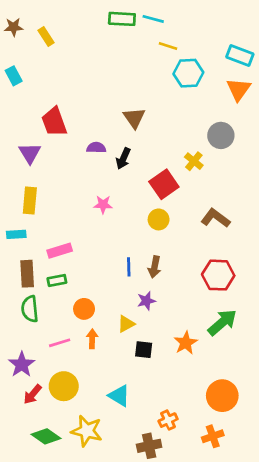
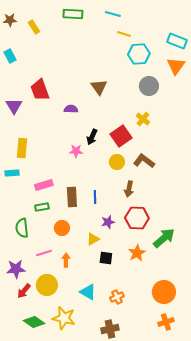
green rectangle: (122, 19) -> (73, 14), moved
gray circle: (221, 135) -> (149, 86), moved
purple triangle: (30, 153) -> (14, 106), moved
black arrow: (123, 158) -> (92, 137), moved
brown L-shape: (215, 218) -> (144, 161), moved
brown arrow: (154, 267) -> (129, 189), moved
brown rectangle: (27, 274) -> (72, 197), moved
red hexagon: (218, 275) -> (137, 218), moved
orange arrow: (92, 339) -> (66, 260), moved
purple star: (22, 364) -> (16, 269), turned 30
orange cross: (168, 420) -> (117, 297), moved
orange cross: (213, 436) -> (166, 322), moved

